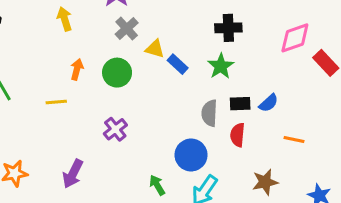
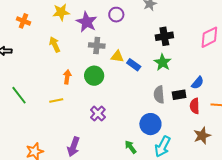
gray cross: (127, 29) -> (97, 45), turned -35
black rectangle: (240, 104) -> (179, 95), moved
red semicircle: (238, 135) -> (195, 106), moved

